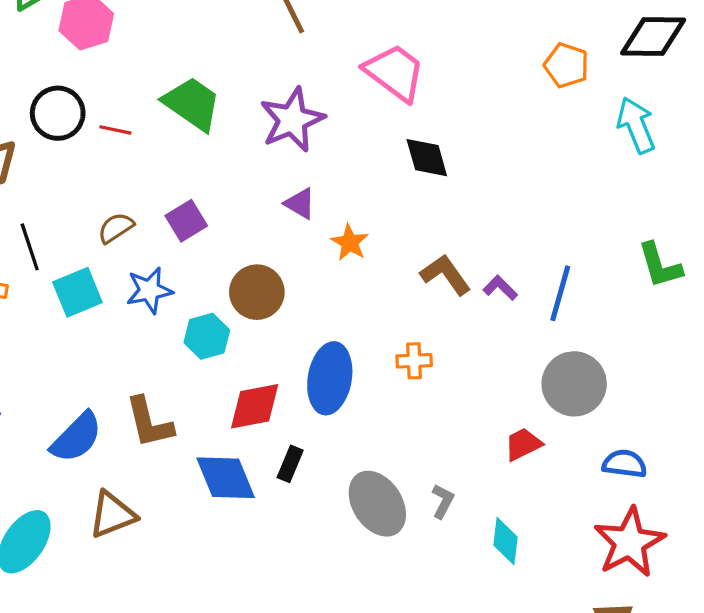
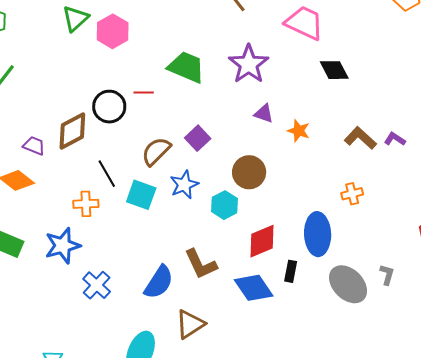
black circle: (58, 113) -> (109, 107), moved
brown semicircle: (116, 228) -> (156, 151), size x1.4
cyan square: (77, 292) -> (141, 195), turned -36
blue ellipse: (330, 378) -> (318, 234), moved

